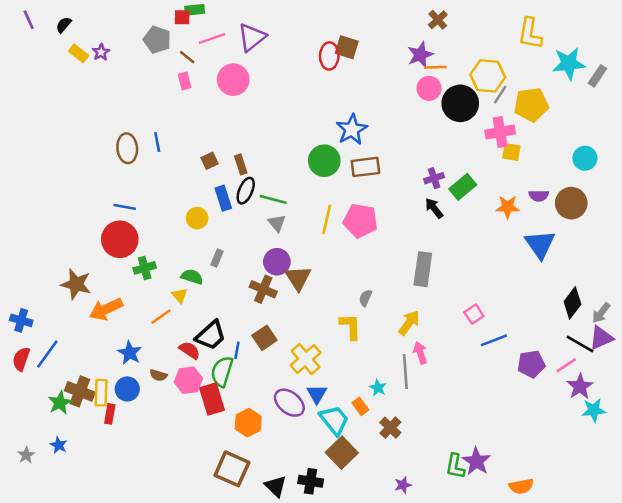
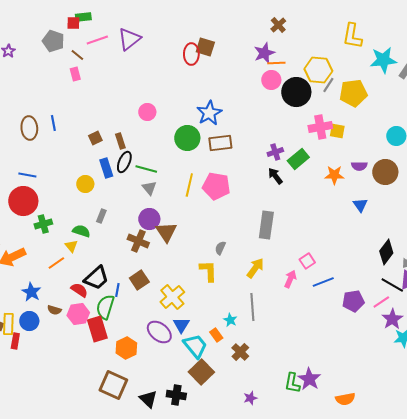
pink circle: (233, 80) -> (147, 112), moved, size x0.7
pink cross: (500, 132) -> (320, 127), moved
blue triangle: (540, 244) -> (360, 205), size x0.6
pink arrow: (420, 353) -> (290, 279), moved, turned 42

